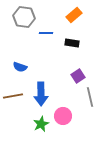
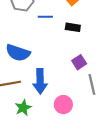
blue semicircle: (20, 67) -> (18, 53), size x1.6
green star: (41, 124) -> (23, 108), moved

